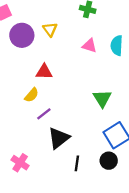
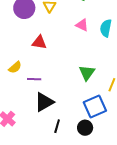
yellow semicircle: (32, 95) -> (15, 67), moved
purple line: (44, 114) -> (34, 79), turned 32

